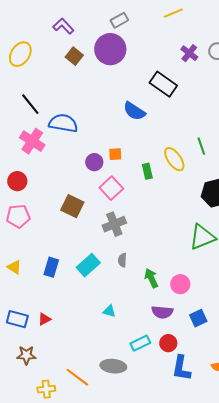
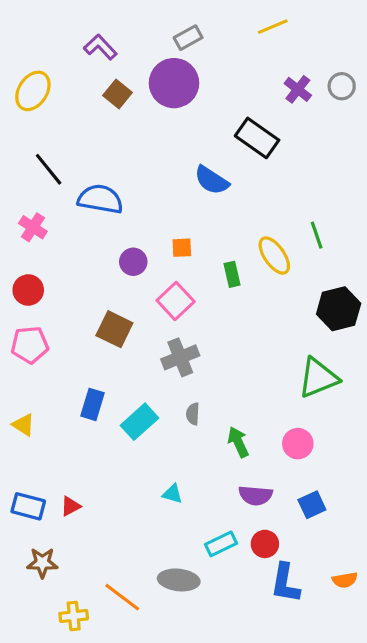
pink cross: (32, 141) -> (33, 227), moved, size x0.7
purple circle: (94, 162) -> (133, 262), moved
blue rectangle: (51, 267) -> (92, 404), moved
pink circle: (180, 284) -> (298, 444), moved

